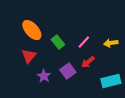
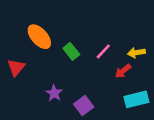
red triangle: (29, 56) -> (16, 67), moved
red arrow: (88, 62) -> (123, 71), moved
purple square: (68, 71) -> (84, 105), moved

